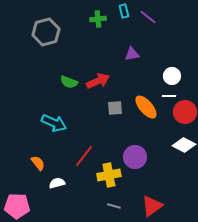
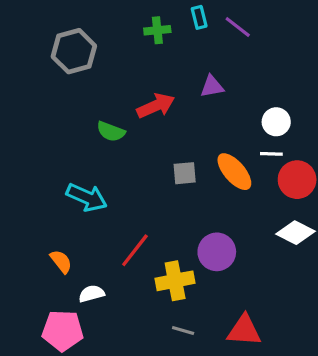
red arrow: (98, 81) -> (156, 106), moved
pink pentagon: (17, 206) -> (63, 331), moved
red triangle: (152, 206) -> (244, 331), turned 40

